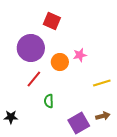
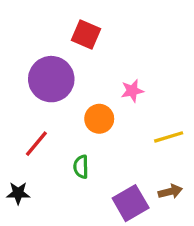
orange circle: (60, 62) -> (99, 119), moved
red line: (34, 79) -> (36, 144), moved

